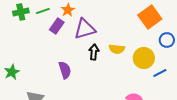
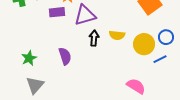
purple rectangle: (57, 26) -> (57, 12), turned 49
blue circle: (167, 40) -> (166, 37), moved
green star: (12, 72) -> (29, 58), moved

